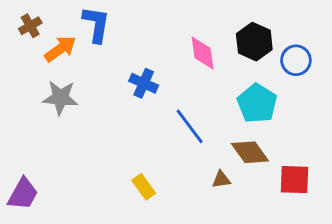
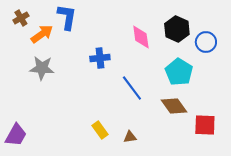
blue cross: (144, 83) -> (100, 58), turned -30
brown triangle: (221, 180) -> (130, 137), moved

